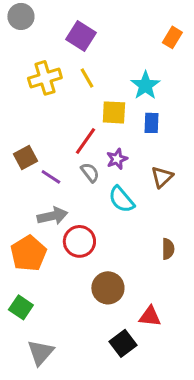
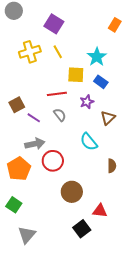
blue rectangle: (151, 123) -> (101, 82), turned -56
red line: (85, 141) -> (57, 94), turned 48
purple star: (117, 159) -> (87, 102), moved
cyan semicircle: (121, 199) -> (89, 142), moved

